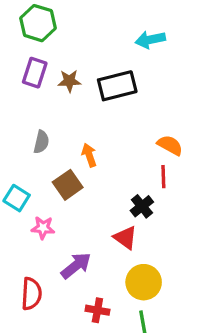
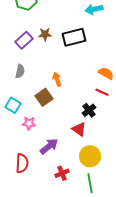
purple rectangle: (35, 73) -> (24, 40), moved, turned 30
gray semicircle: (41, 142) -> (20, 71), moved
red line: (163, 177) -> (102, 92), turned -64
red cross: (97, 310) -> (62, 173), turned -32

